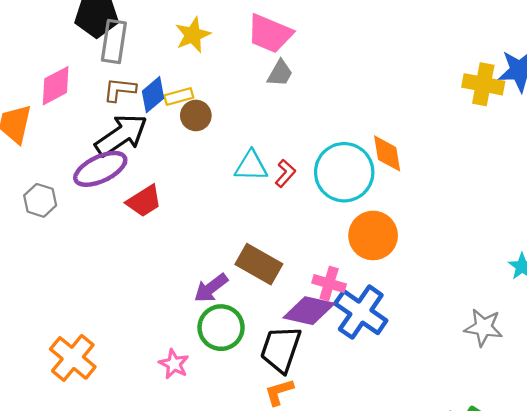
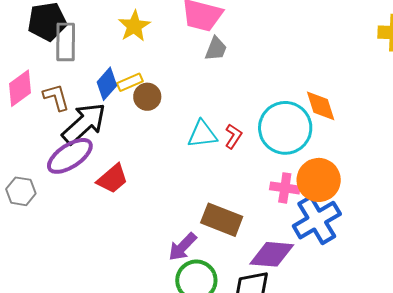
brown L-shape: (120, 90) -> (56, 97), moved, turned 76
pink cross: (329, 284) -> (285, 188), moved
blue cross: (361, 312) -> (317, 220), moved, turned 33

